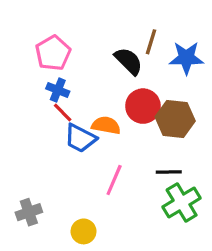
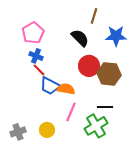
brown line: (151, 42) -> (94, 16), moved
orange semicircle: (106, 125) -> (66, 89), moved
green cross: (182, 203) -> (96, 126), moved
yellow circle: (83, 231) -> (47, 130), moved

